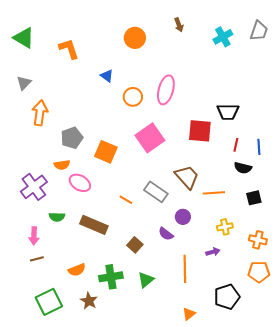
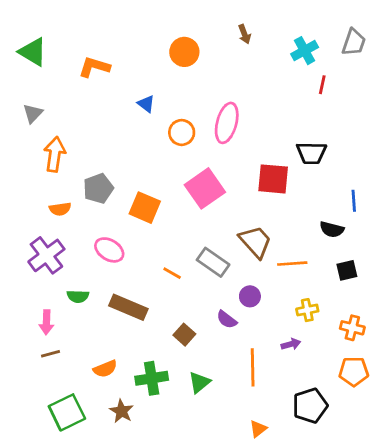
orange L-shape: (69, 49) -> (94, 67), turned -55
red line: (236, 145) -> (322, 85), moved
orange semicircle: (62, 165) -> (60, 209), moved

